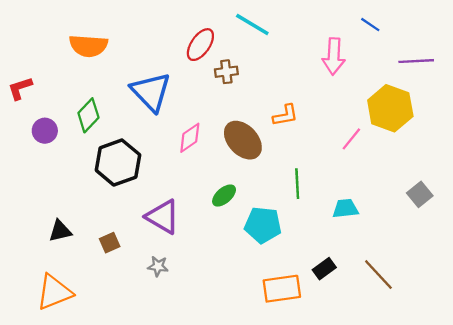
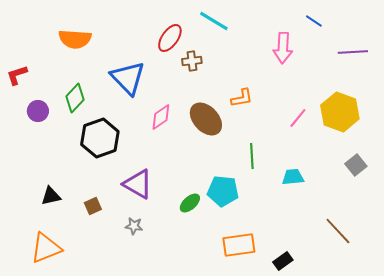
yellow hexagon: (390, 108) -> (340, 112), moved
green ellipse: (224, 196) -> (190, 203), moved
black rectangle: (324, 269) -> (283, 261), moved
brown line: (378, 275) -> (338, 231), moved

